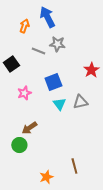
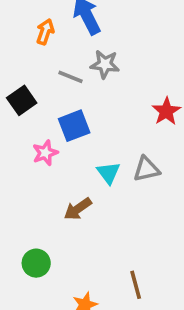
blue square: (53, 82) -> (74, 126), moved
brown arrow: (29, 128) -> (78, 209), moved
green circle: (19, 145) -> (36, 263), moved

